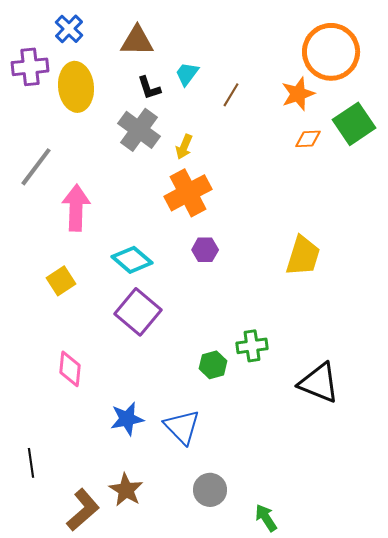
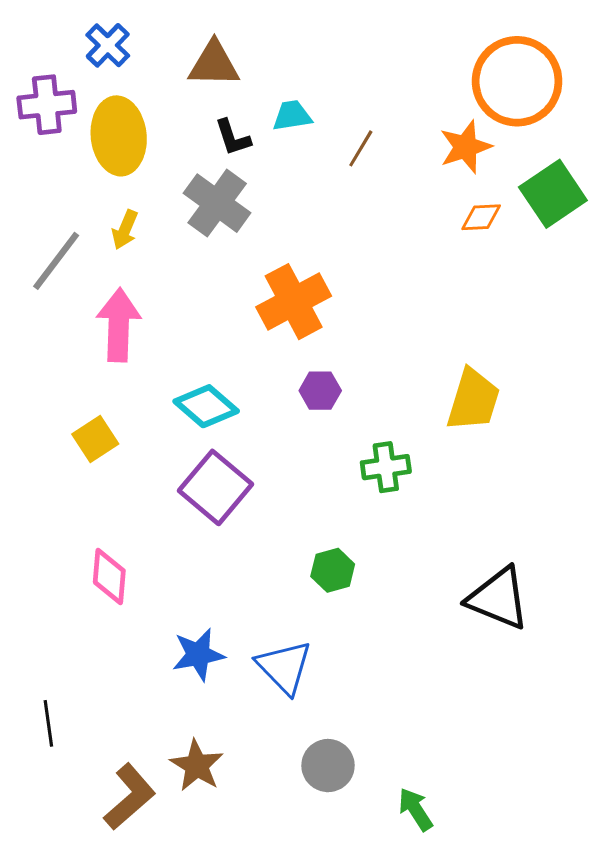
cyan trapezoid: (187, 74) -> (292, 116), turned 44
yellow arrow: (184, 147) -> (125, 230), moved
green cross: (252, 346) -> (386, 467), moved

